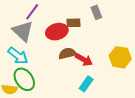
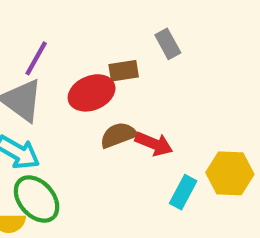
yellow hexagon: (120, 57) -> (230, 173), moved
cyan rectangle: (86, 84) -> (183, 192), moved

